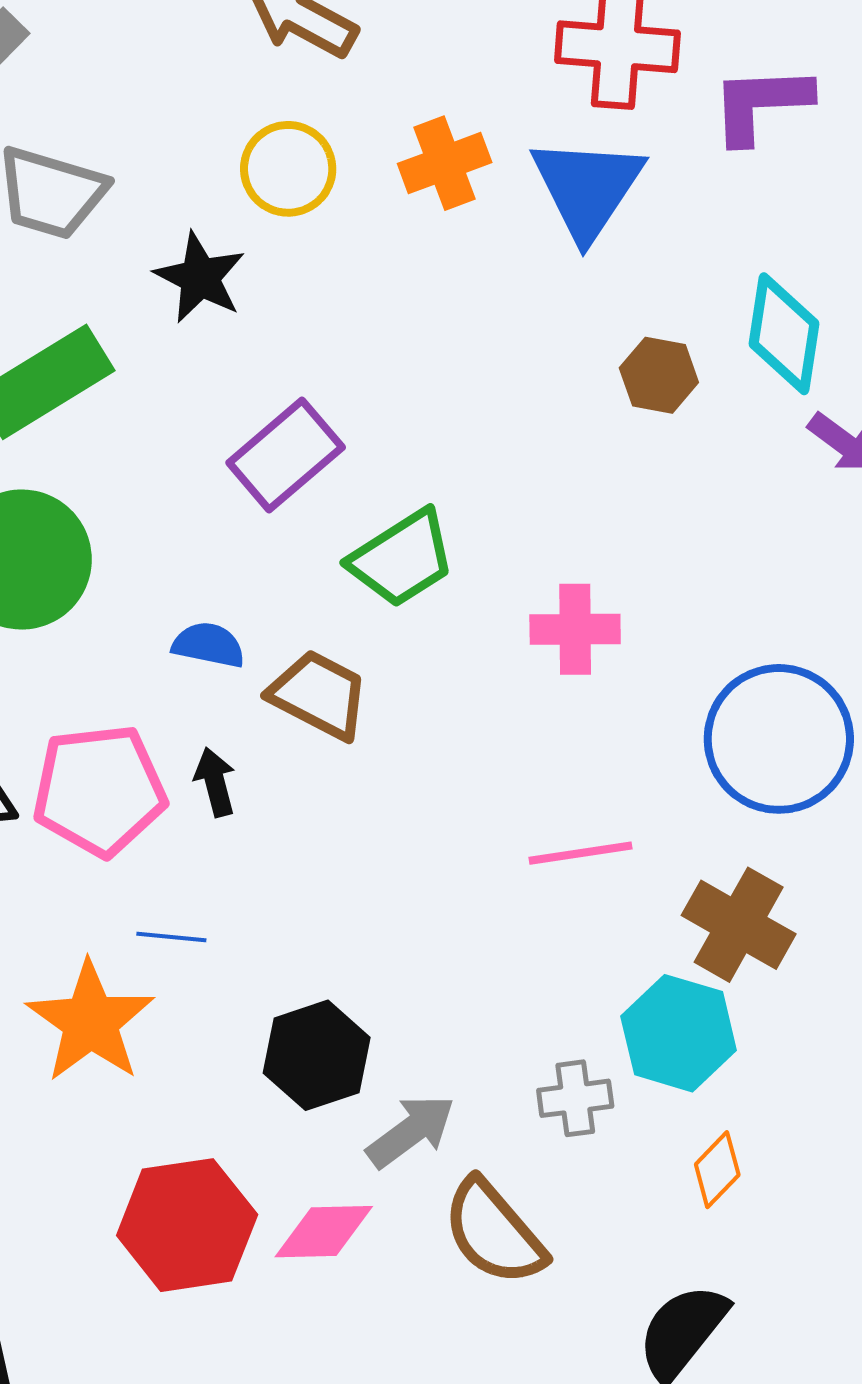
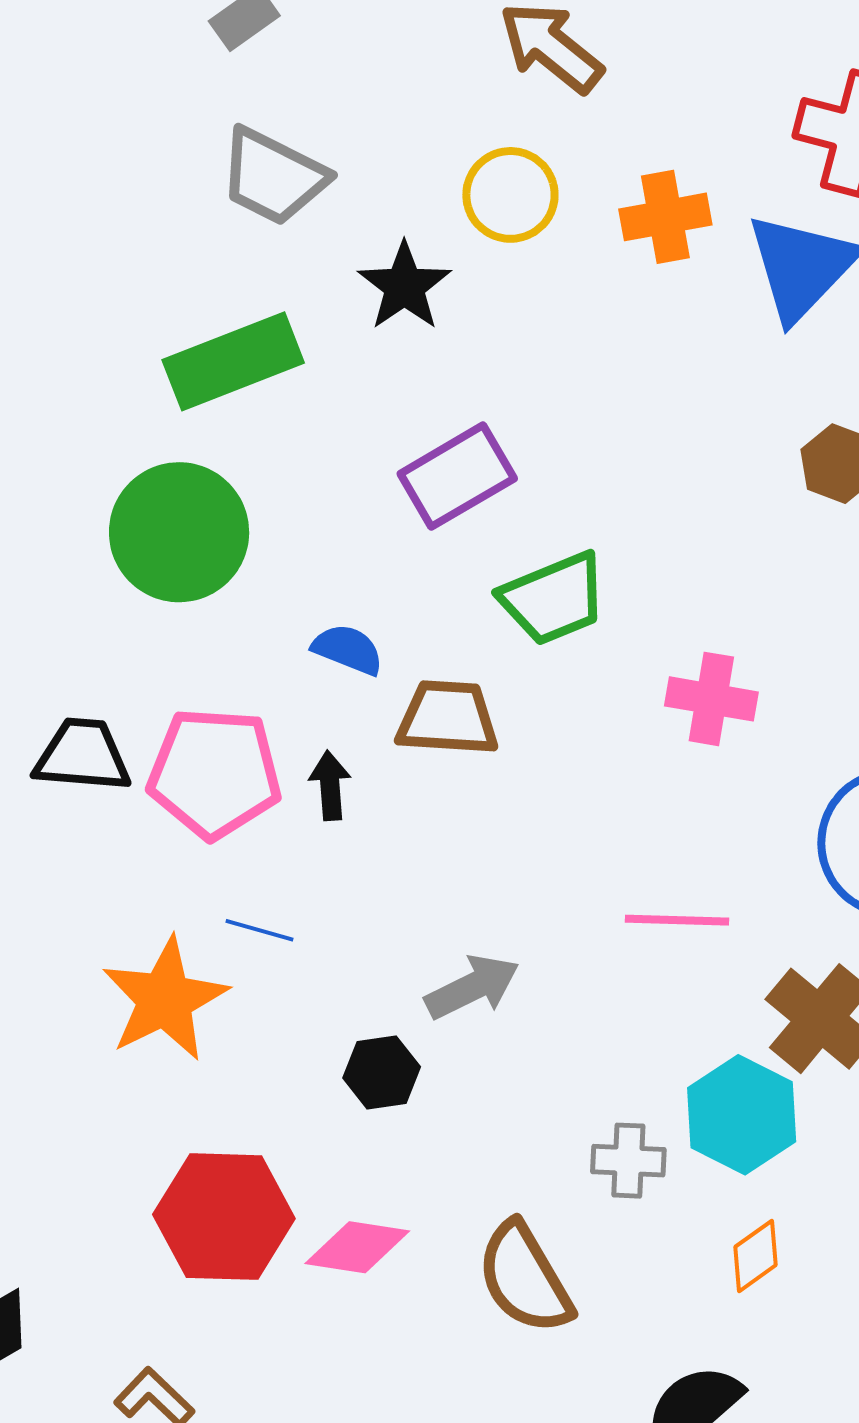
brown trapezoid: (319, 695) -> (448, 718), turned -34
black hexagon: (317, 1055) -> (382, 1072), size x0.7
gray arrow: (411, 1131) -> (472, 987), moved

